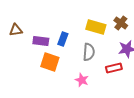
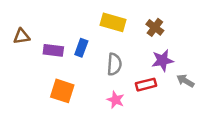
yellow rectangle: (96, 27) -> (113, 22), moved
orange square: (50, 62) -> (62, 91), moved
pink star: (82, 80) -> (116, 100), moved

